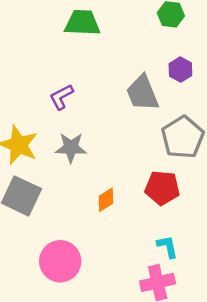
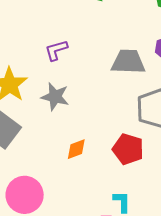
gray trapezoid: (142, 93) -> (128, 62), turned 102

